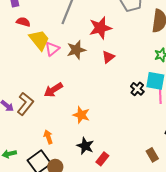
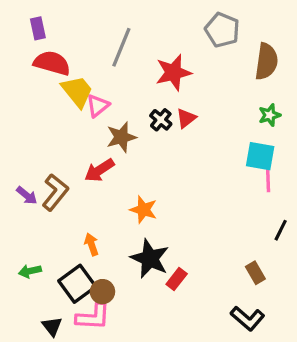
red semicircle: (23, 22) -> (52, 63), size x1.6
brown star: (76, 50) -> (121, 137), moved
black cross: (137, 89) -> (161, 120), moved
black star: (85, 146) -> (150, 259), size x1.4

